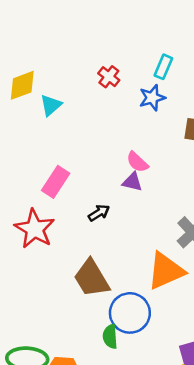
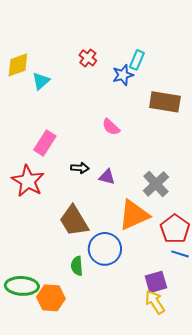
cyan rectangle: (163, 67) -> (137, 60), moved
purple triangle: (132, 182) -> (107, 177), moved
black arrow: (99, 213) -> (80, 168), turned 36
green semicircle: (110, 336) -> (77, 266), moved

